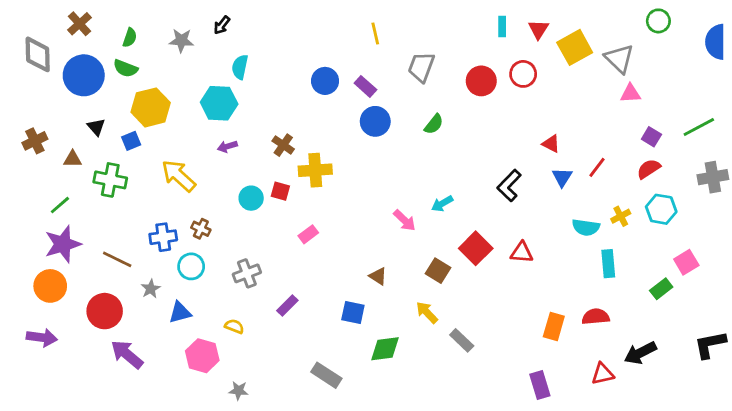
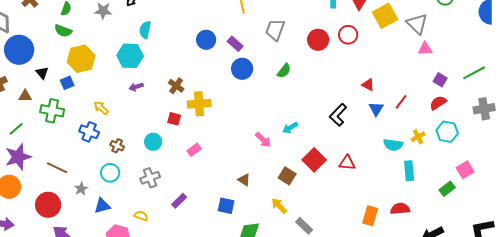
blue circle: (84, 75) -> (19, 50), moved
yellow arrow: (179, 176) -> (101, 108), size x0.6
cyan circle: (251, 198) -> (153, 142), moved
blue cross: (163, 237) -> (89, 132), moved, turned 30

